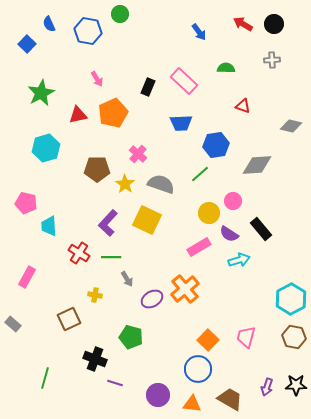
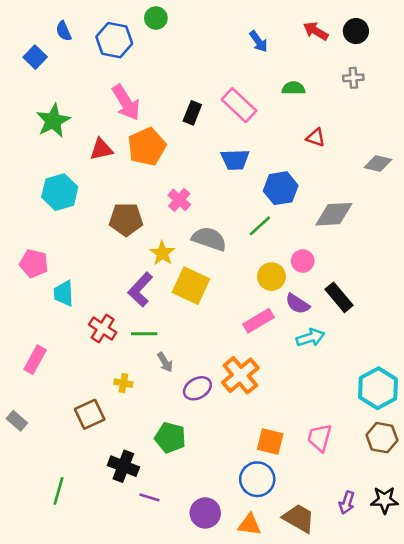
pink arrow: (97, 79) -> (126, 102), size x1.8
yellow star: (125, 184) -> (162, 253), moved
orange square: (208, 340) -> (270, 442), turned -30

